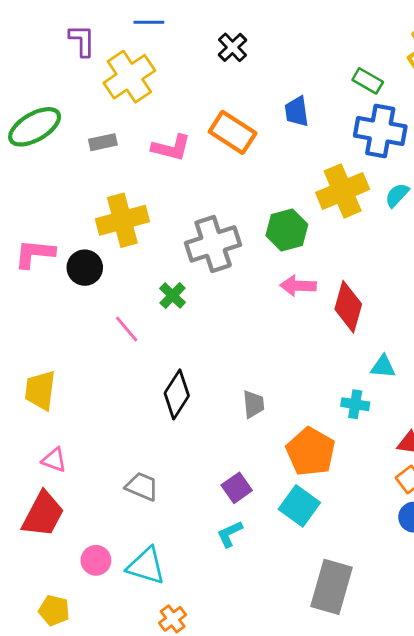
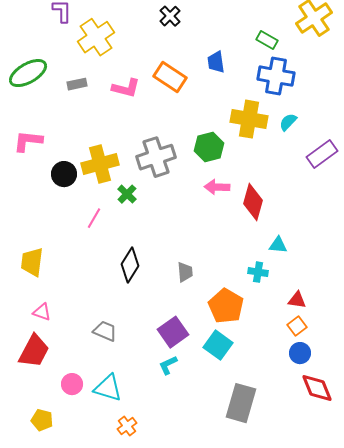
yellow cross: (343, 191) -> (249, 119), turned 33
yellow cross: (122, 220) -> (100, 164), moved
pink L-shape: (35, 254) -> (28, 141), moved
pink line: (127, 329) -> (94, 218), turned 70
purple square: (237, 488) -> (173, 332), size x1.4

